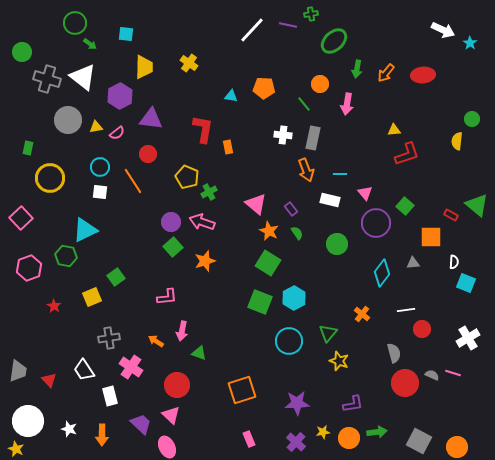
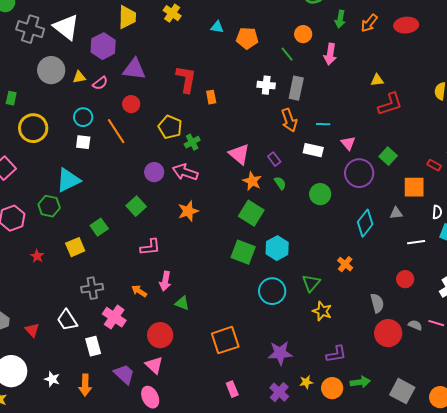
cyan triangle: (231, 96) -> (217, 27), moved
green square: (173, 247) -> (136, 206), moved
white line: (406, 310) -> (416, 242), moved

